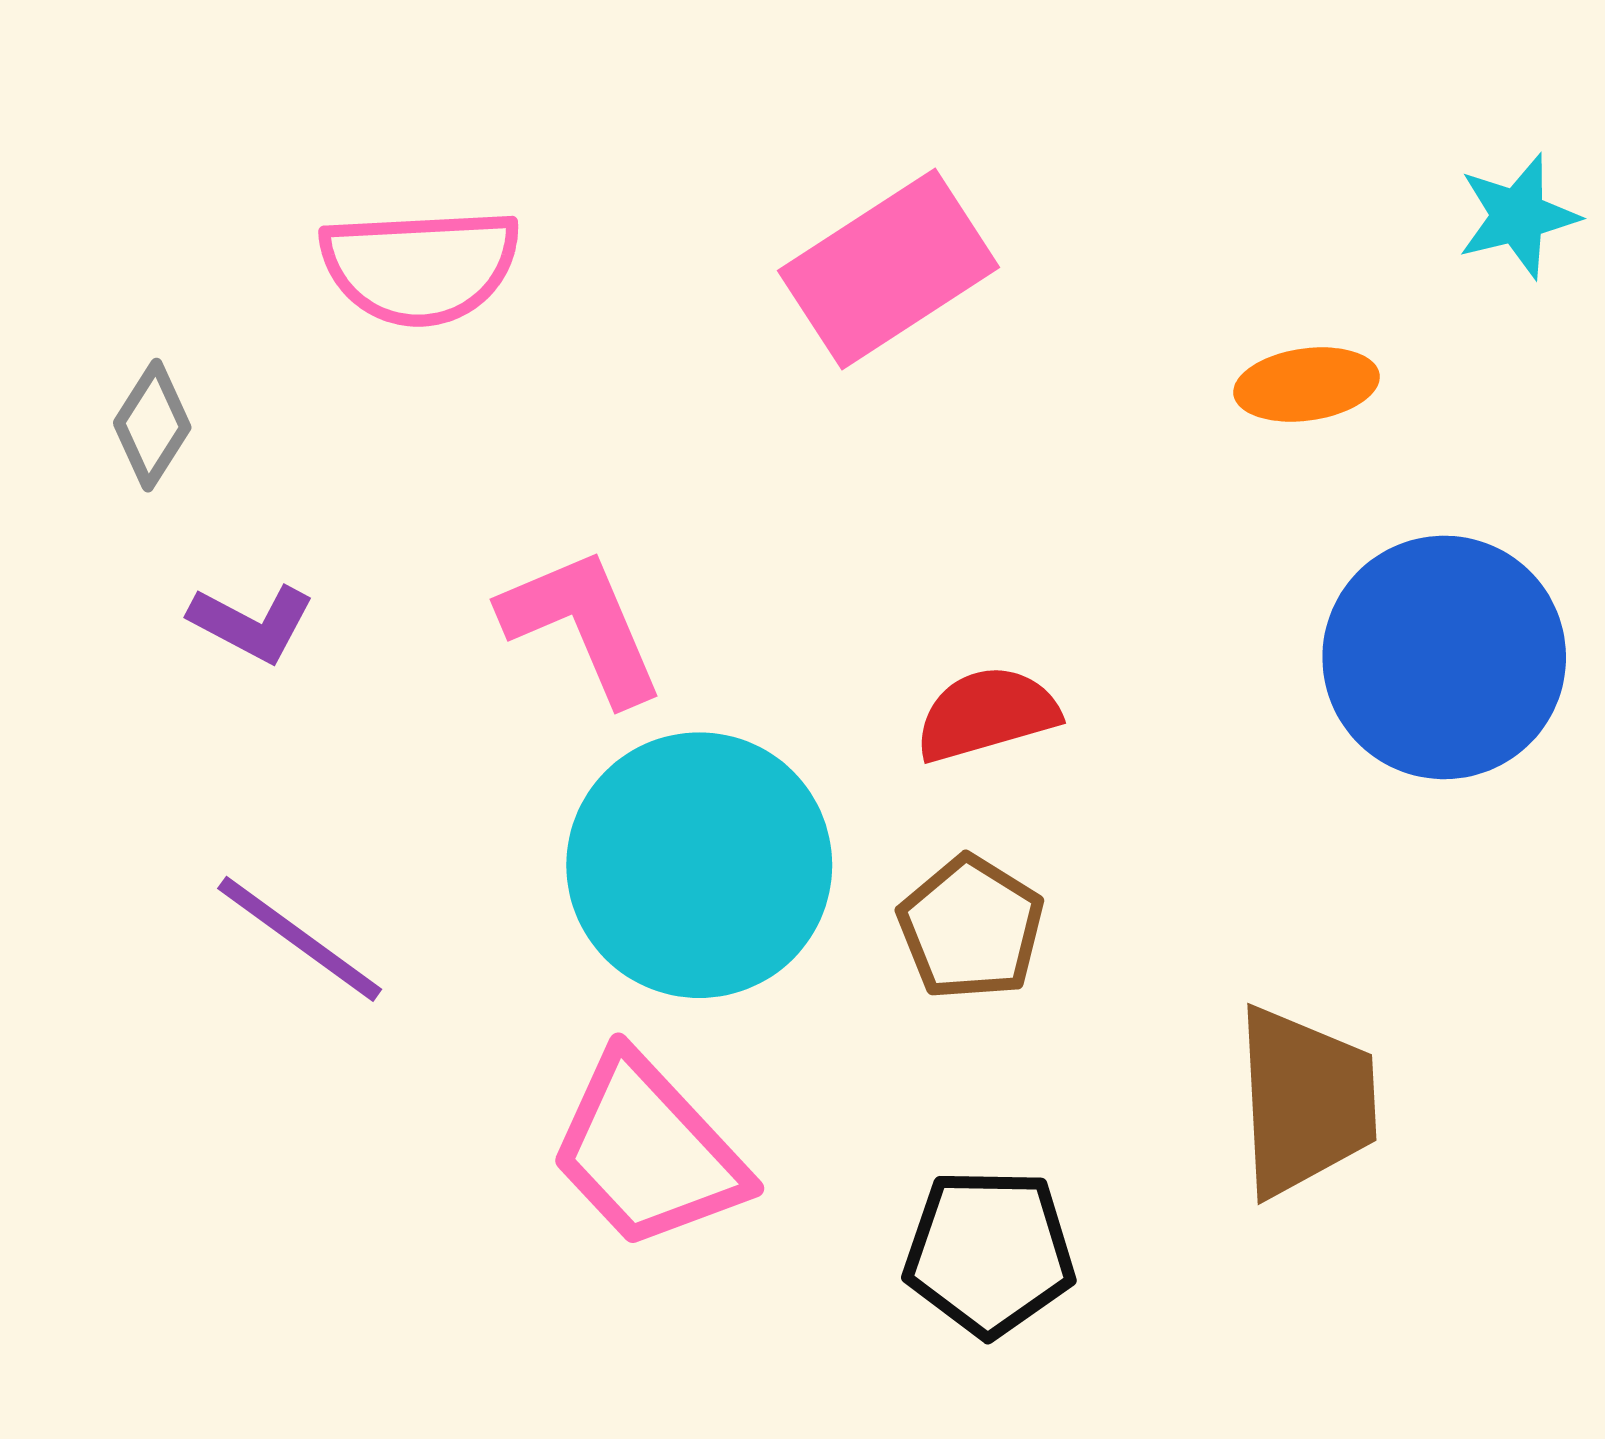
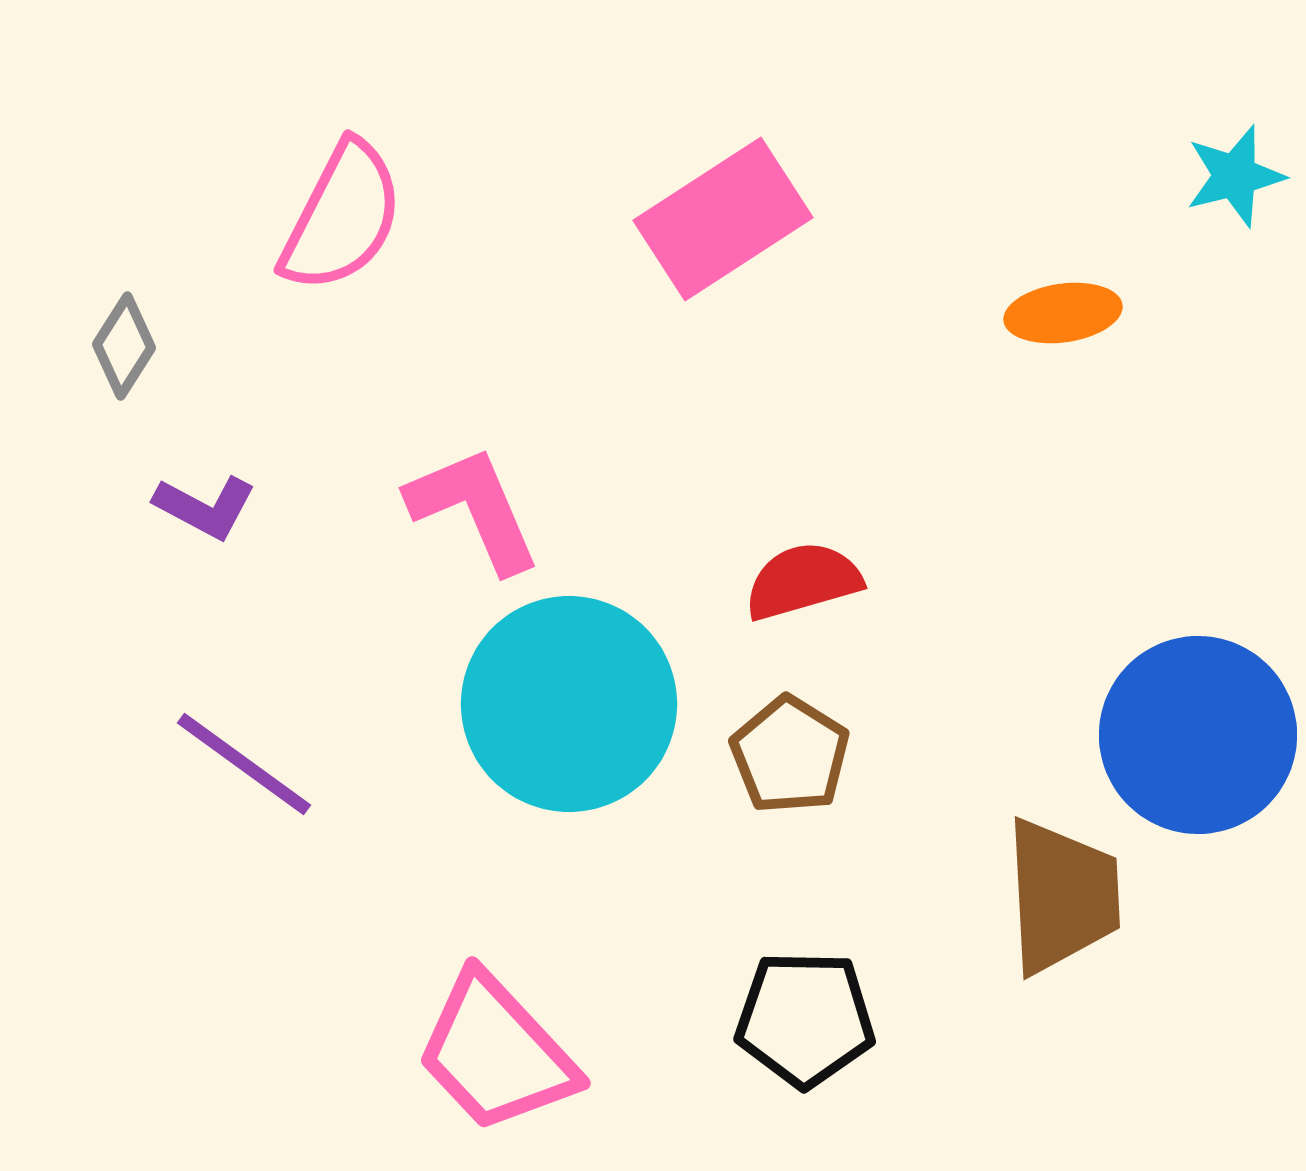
pink semicircle: (420, 267) -> (342, 217), turned -60
blue circle: (1444, 657) -> (1198, 735), moved
pink trapezoid: (648, 1152) -> (496, 1053), moved

